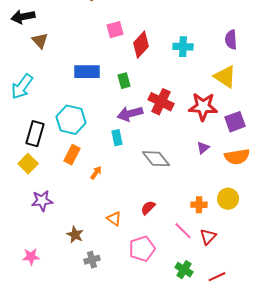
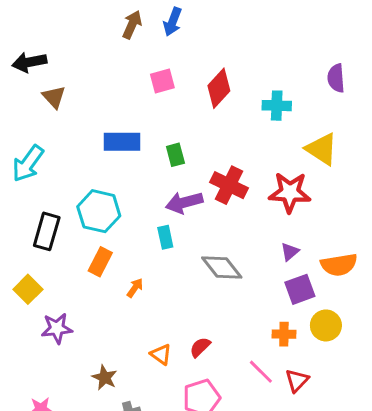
purple semicircle: (231, 40) -> (336, 78), moved
red diamond: (141, 45) -> (219, 88), moved
cyan cross: (183, 47) -> (277, 106), moved
purple square: (235, 122) -> (300, 289), moved
yellow square: (28, 164) -> (28, 289), moved
red semicircle: (148, 208) -> (200, 347), moved

